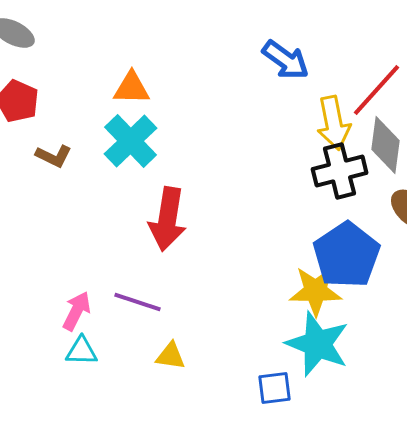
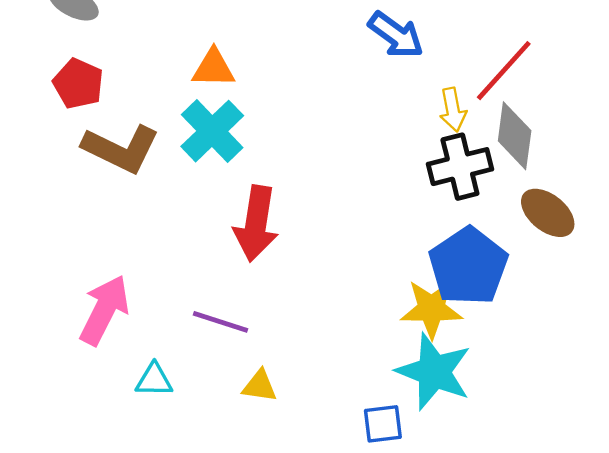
yellow arrow: (334, 123) -> (453, 110), size x0.7
brown L-shape: (54, 156) -> (121, 149), size x1.8
pink arrow: (77, 311) -> (104, 310), moved, size x1.5

